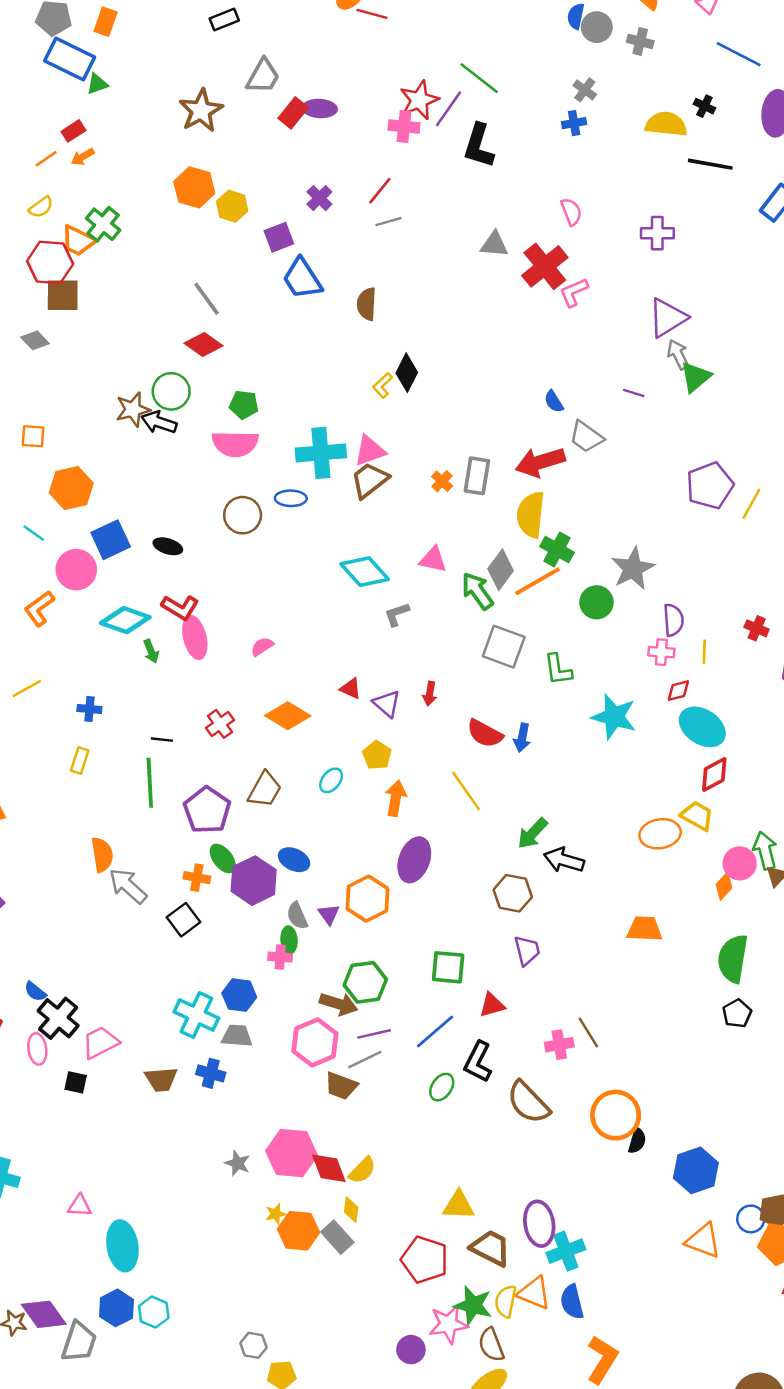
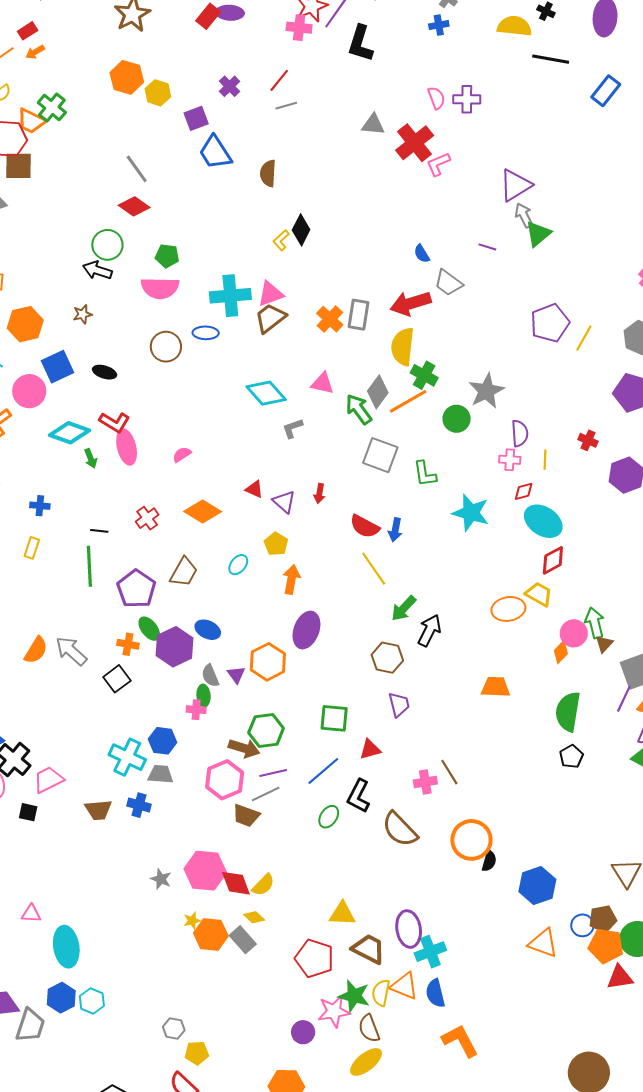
purple cross: (657, 233) -> (467, 99), moved
brown star: (133, 409) -> (83, 314), moved, size x0.7
orange cross: (442, 481) -> (330, 319), size x1.5
yellow line: (466, 791) -> (374, 569), moved
orange semicircle: (102, 855) -> (36, 650), moved, turned 40
black arrow: (564, 860) -> (429, 630), turned 100
yellow diamond: (351, 1210) -> (254, 917), turned -55
orange L-shape: (602, 1360) -> (460, 1041), turned -60

